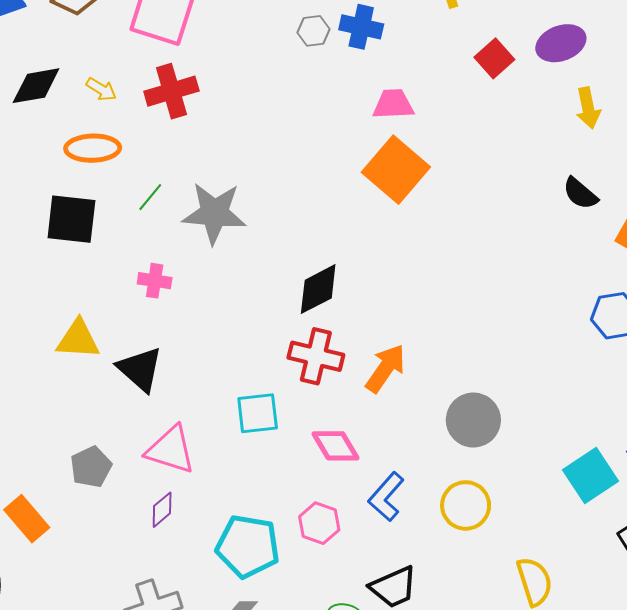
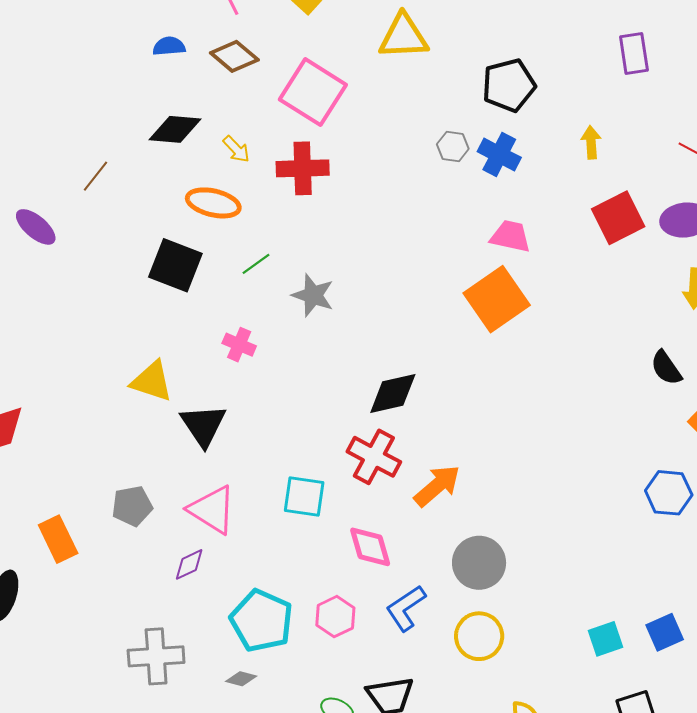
red square: (494, 58) -> (618, 218), size x1.4
gray star: (214, 213) -> (313, 295), size x0.7
gray circle: (473, 420) -> (479, 563), moved
cyan square: (591, 475) -> (606, 639), size x0.7

